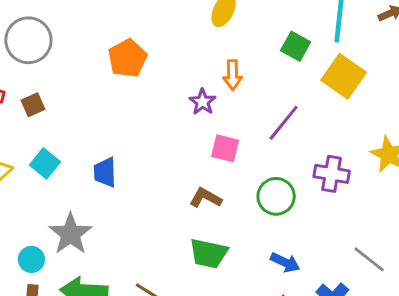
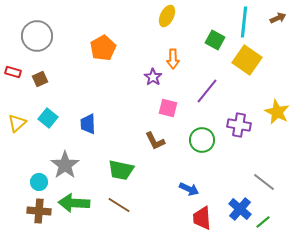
brown L-shape: (206, 198) -> (155, 141), turned -145
green trapezoid: (209, 253) -> (121, 170), moved
blue arrow: (285, 262) -> (189, 189), moved

